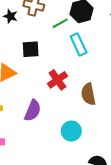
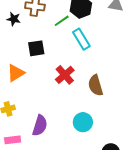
purple semicircle: (33, 111) -> (40, 125), moved

